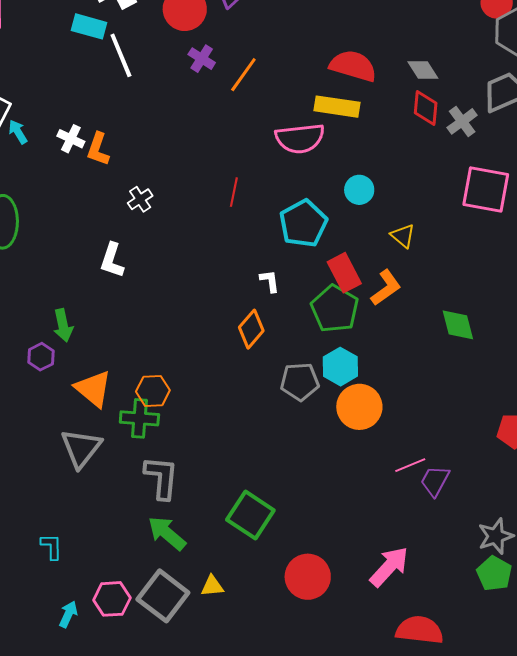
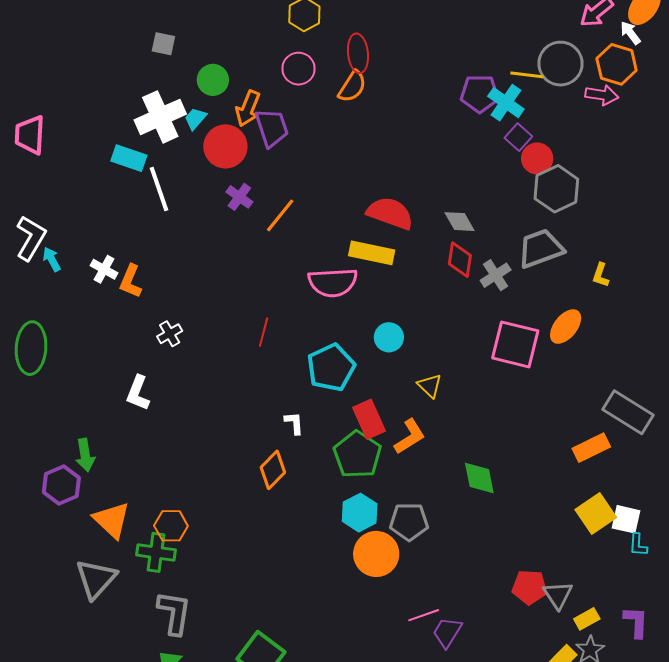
purple hexagon: (41, 357) -> (61, 485), size x1.4
gray pentagon: (300, 382) -> (409, 522), moved

